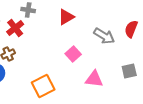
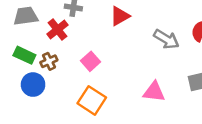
pink square: (73, 54) -> (90, 61), moved
orange square: (43, 86) -> (92, 100), turned -30

